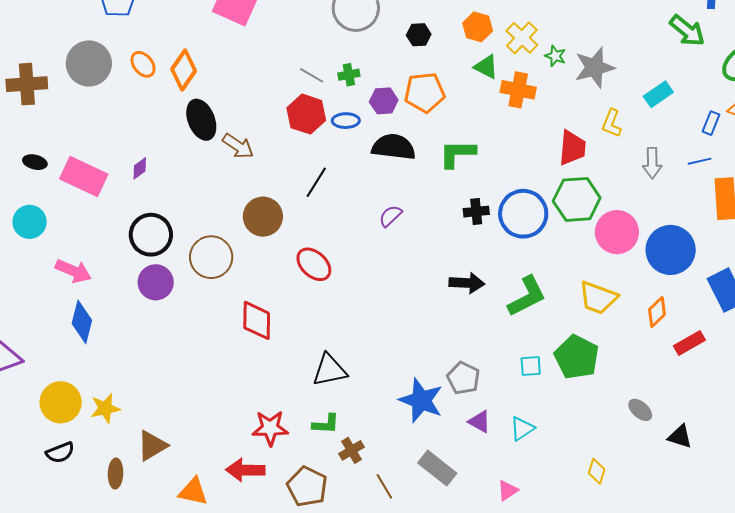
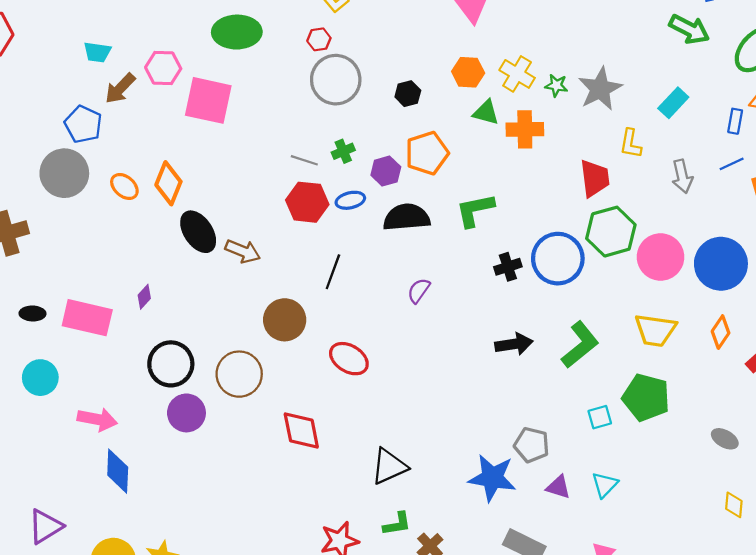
gray circle: (89, 64) -> (64, 173), moved
yellow diamond: (597, 471) -> (734, 505), moved

